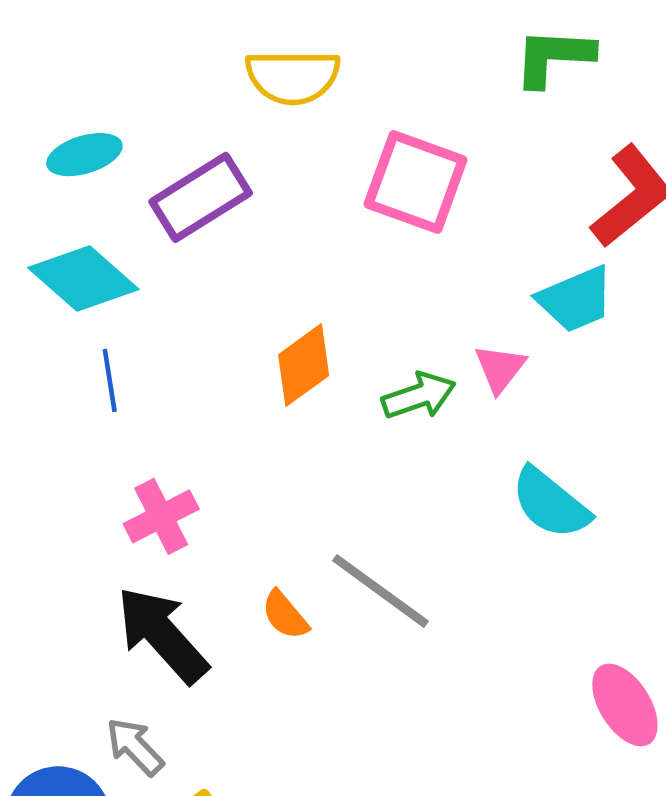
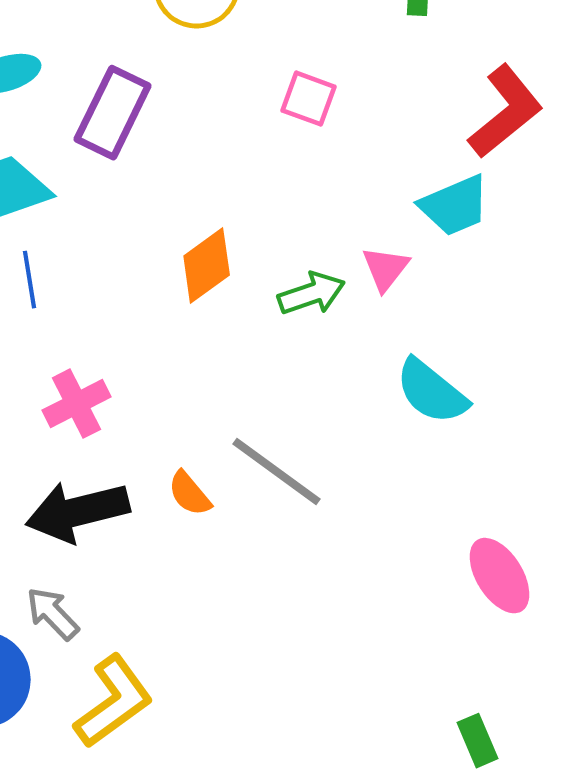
pink square: (416, 182) -> (309, 99), size x0.6
purple rectangle: (201, 197) -> (113, 113), turned -32
black arrow: (162, 635) -> (78, 512), turned -62

